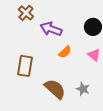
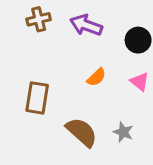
brown cross: (26, 13) -> (39, 19), turned 35
purple arrow: (51, 29) -> (86, 25), moved

